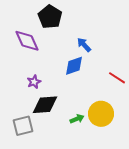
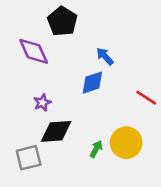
green arrow: (77, 119) -> (96, 149), turned -40

